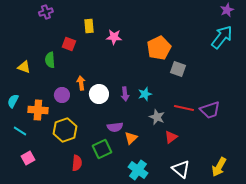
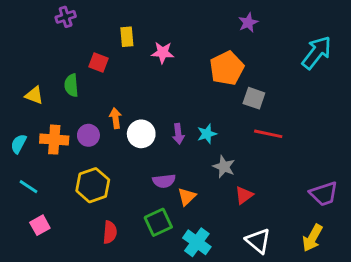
purple star: (227, 10) -> (248, 23), moved
red line: (184, 108) -> (268, 134), moved
orange cross: (38, 110) -> (54, 140), moved
purple trapezoid: (210, 110) -> (324, 194), moved
green square: (102, 149) -> (158, 222), moved

